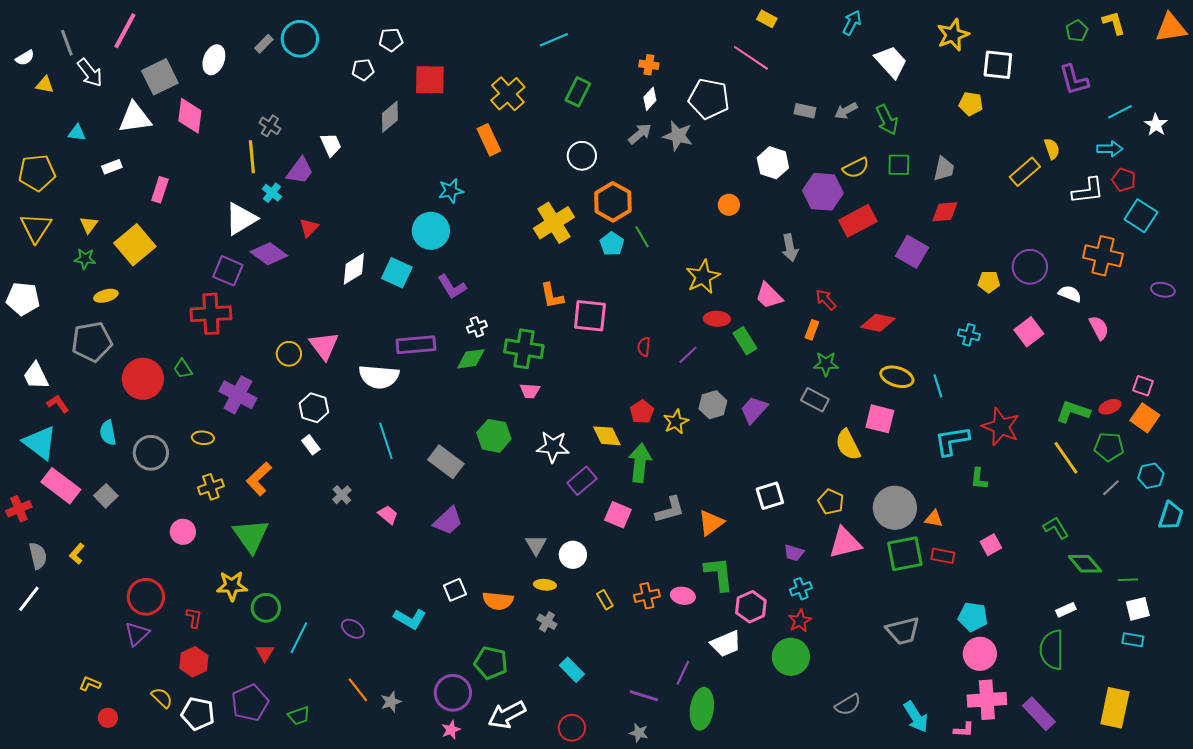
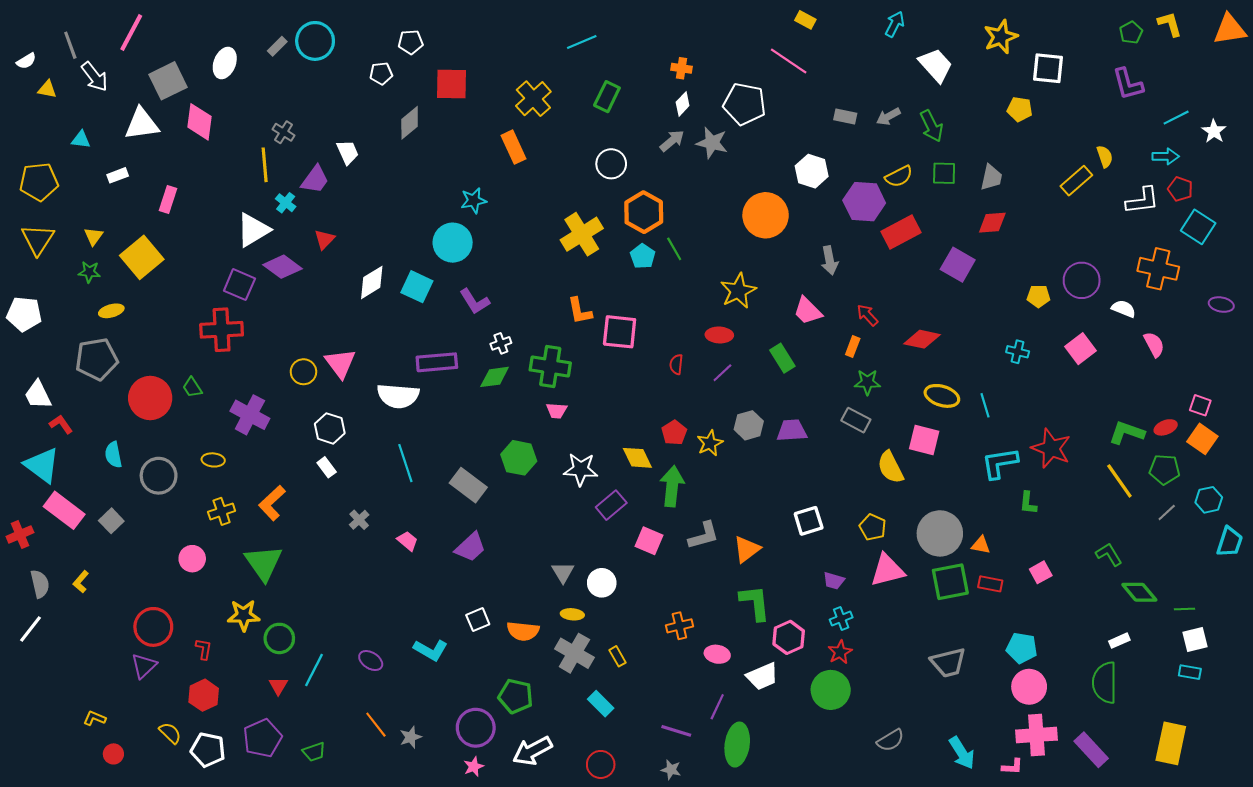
orange circle: (729, 205) -> (766, 215), size x2.0
red ellipse: (717, 319) -> (719, 335), moved
purple trapezoid: (754, 410) -> (792, 431), turned 44
pink ellipse: (683, 596) -> (717, 654), moved
yellow rectangle: (605, 600) -> (617, 656), moved
gray cross: (547, 622) -> (574, 653), size x1.8

